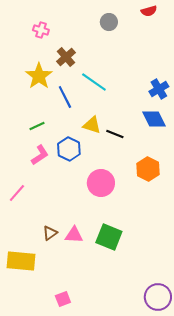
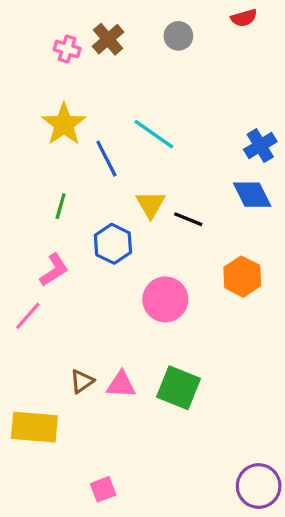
brown cross: (66, 57) -> (108, 39), moved
yellow triangle: (92, 125) -> (151, 204), turned 42
green line: (37, 126) -> (61, 206), turned -49
pink L-shape: (40, 155) -> (54, 270), moved

